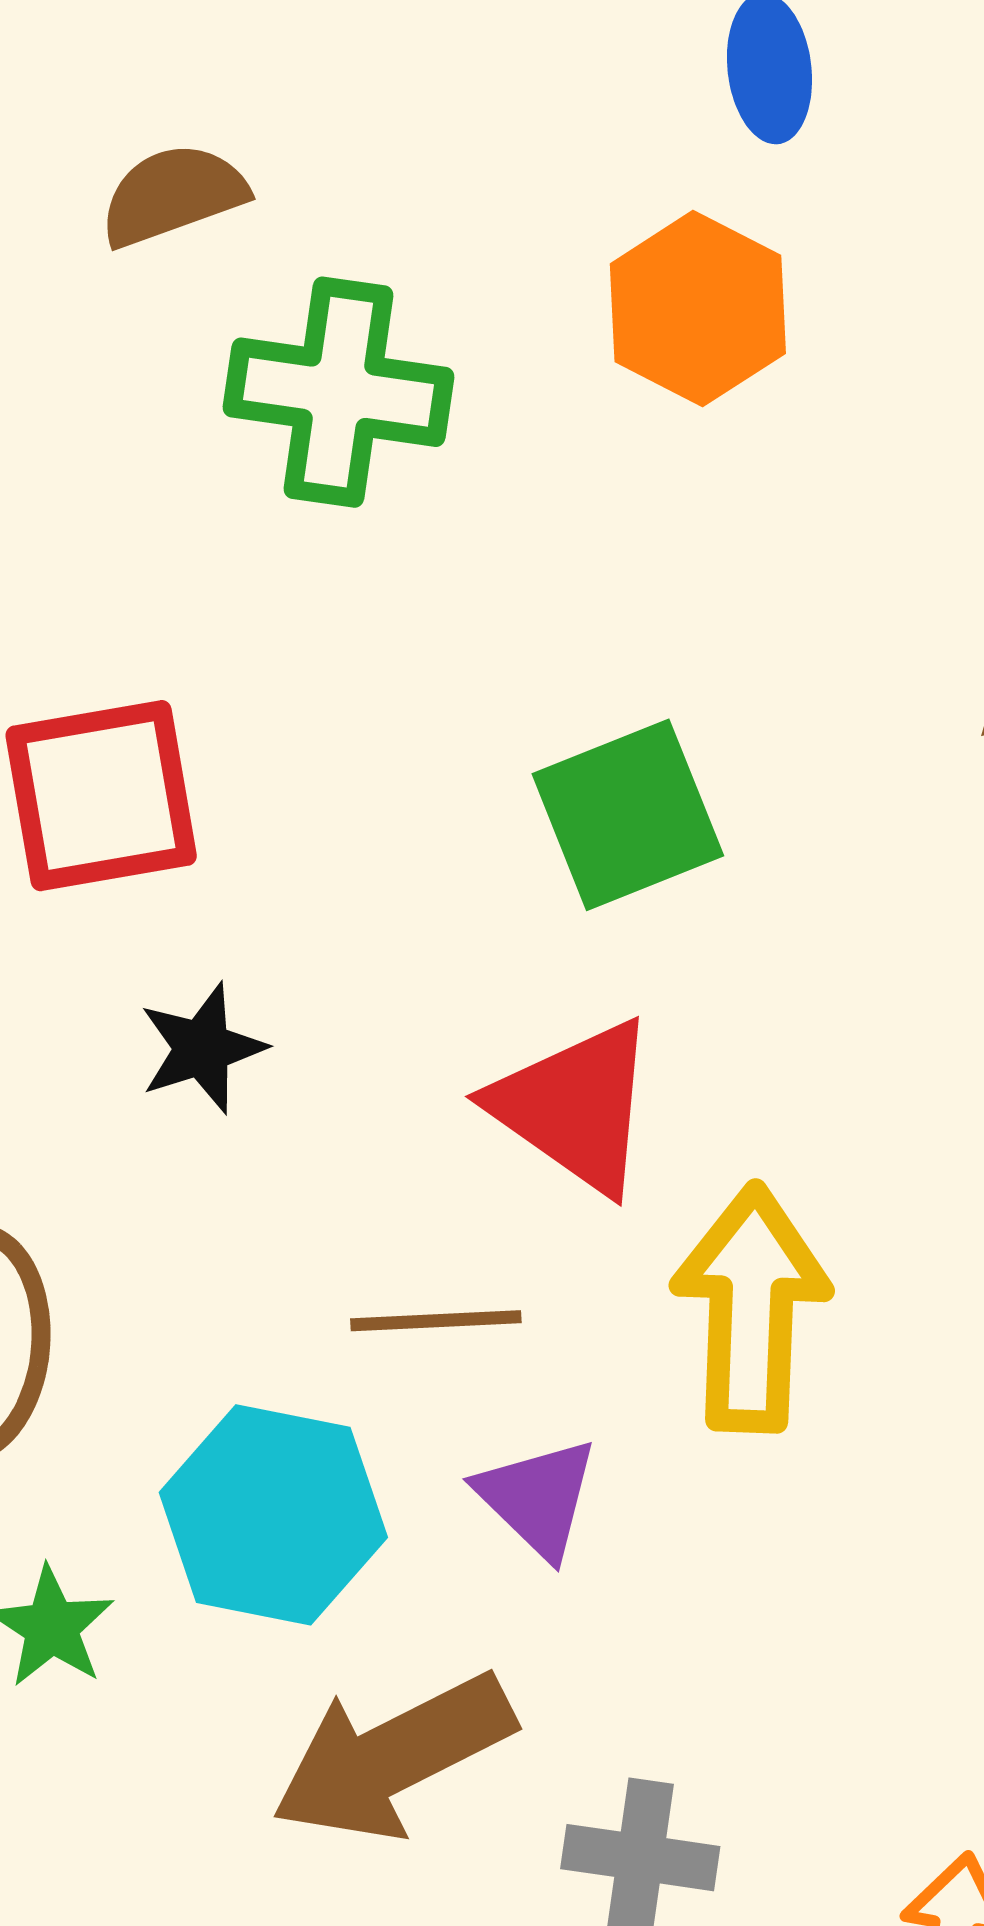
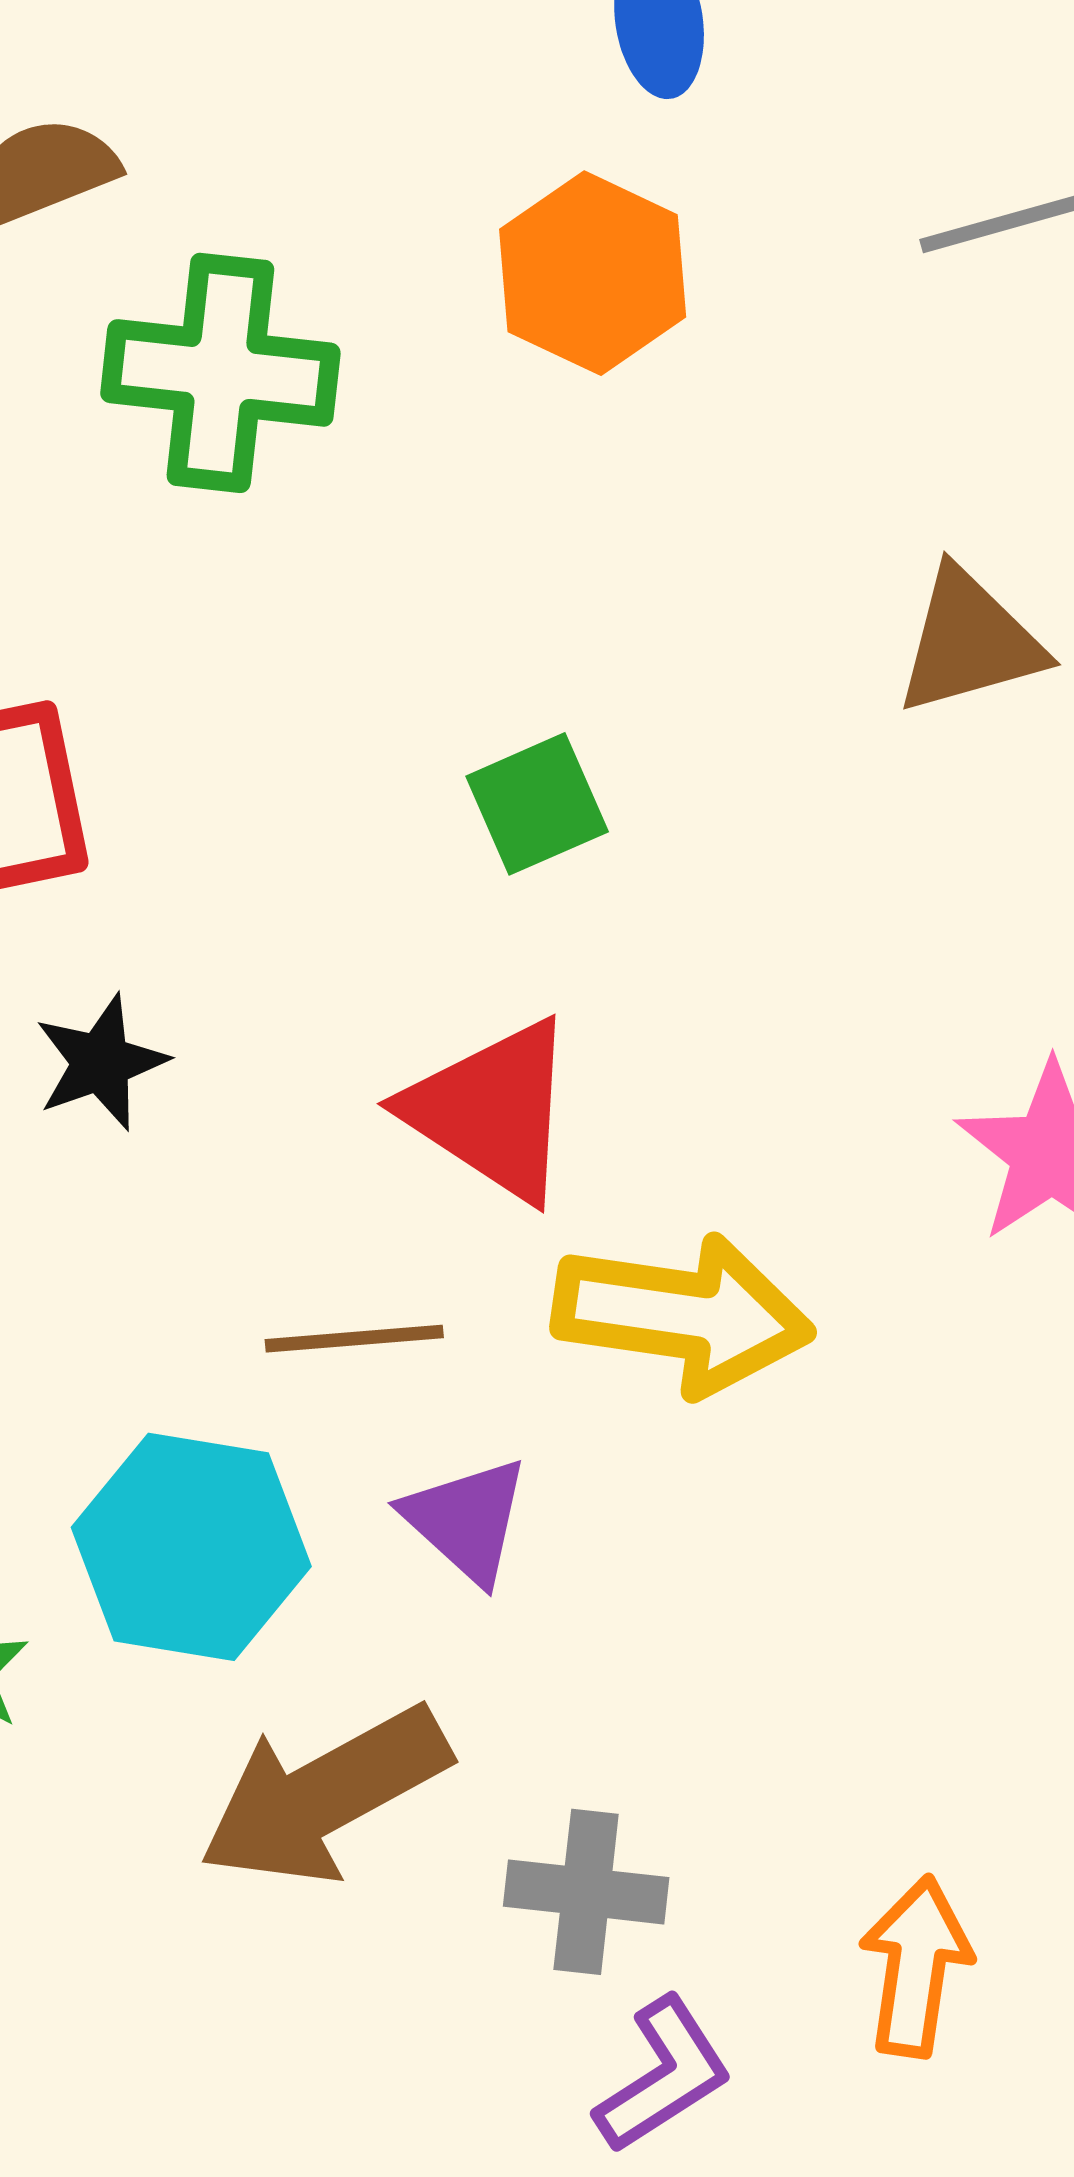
green square: (628, 815) -> (537, 804), size x0.7
yellow arrow: (751, 1308) -> (683, 1315), turned 98

